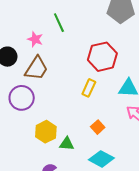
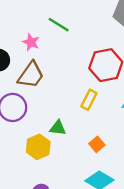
green line: (59, 23) -> (59, 25), turned -36
green triangle: (67, 144) -> (58, 128), moved

